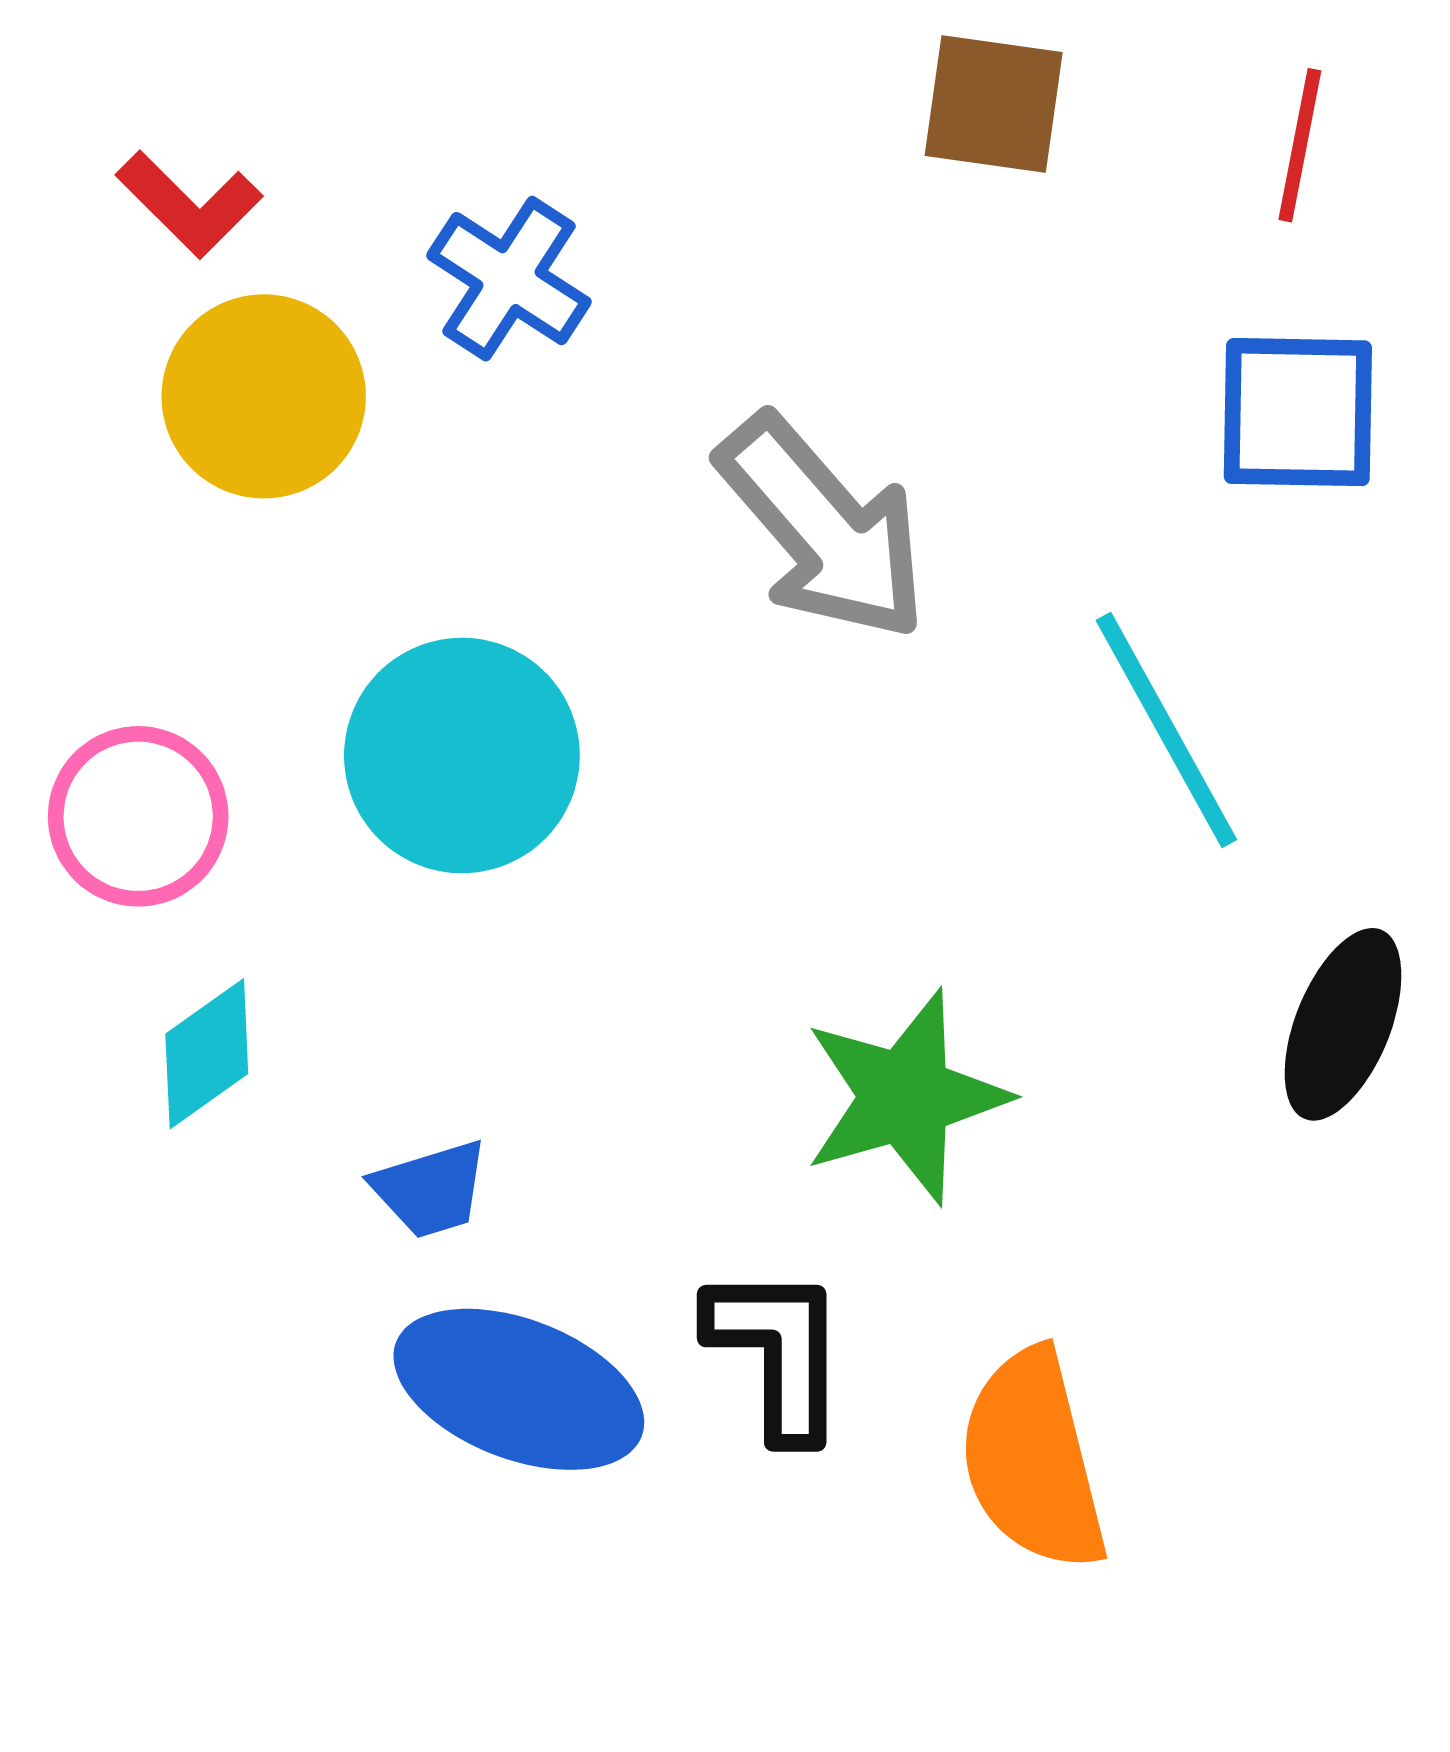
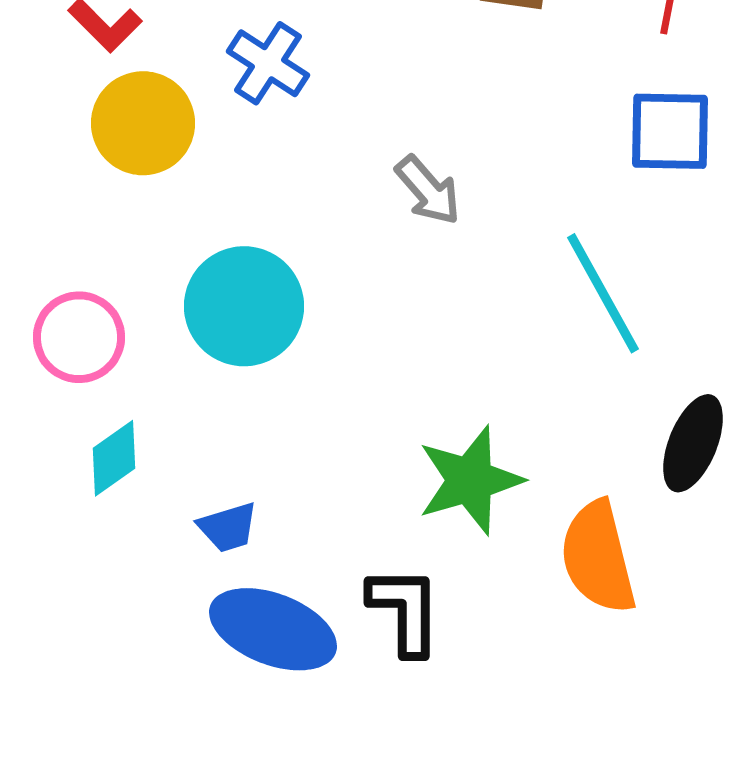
gray arrow: (823, 528) -> (428, 190), size x0.6
orange semicircle: (1033, 1460) -> (598, 557), moved

